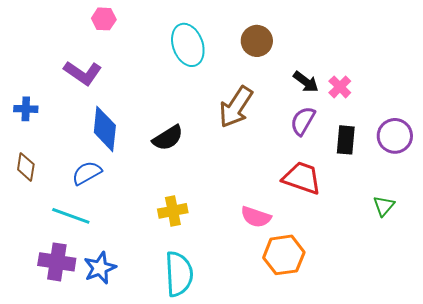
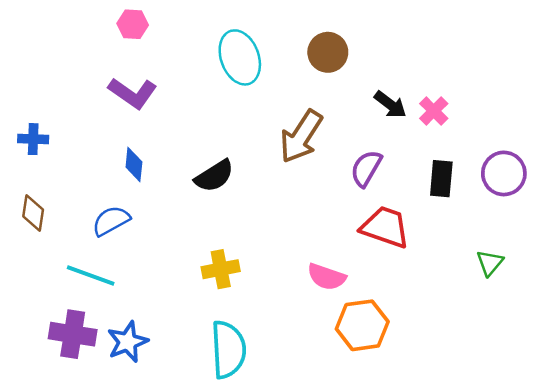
purple L-shape: (83, 73) -> (133, 93), moved
purple semicircle: (303, 121) -> (366, 168), moved
blue diamond: (105, 129) -> (134, 165), size x0.6

